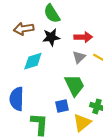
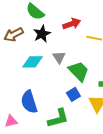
gray triangle: (79, 57) -> (59, 57), moved
cyan diamond: (33, 61) -> (32, 62), turned 35
green L-shape: (39, 124) -> (58, 118), turned 90

